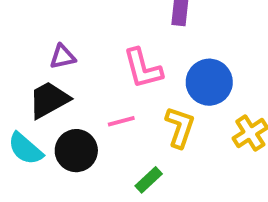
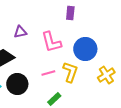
purple triangle: (63, 57) -> (20, 32), moved
pink line: (121, 121) -> (48, 73), moved

